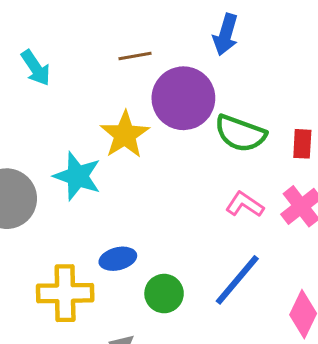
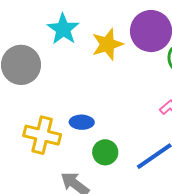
cyan star: (77, 176) -> (63, 29), moved

